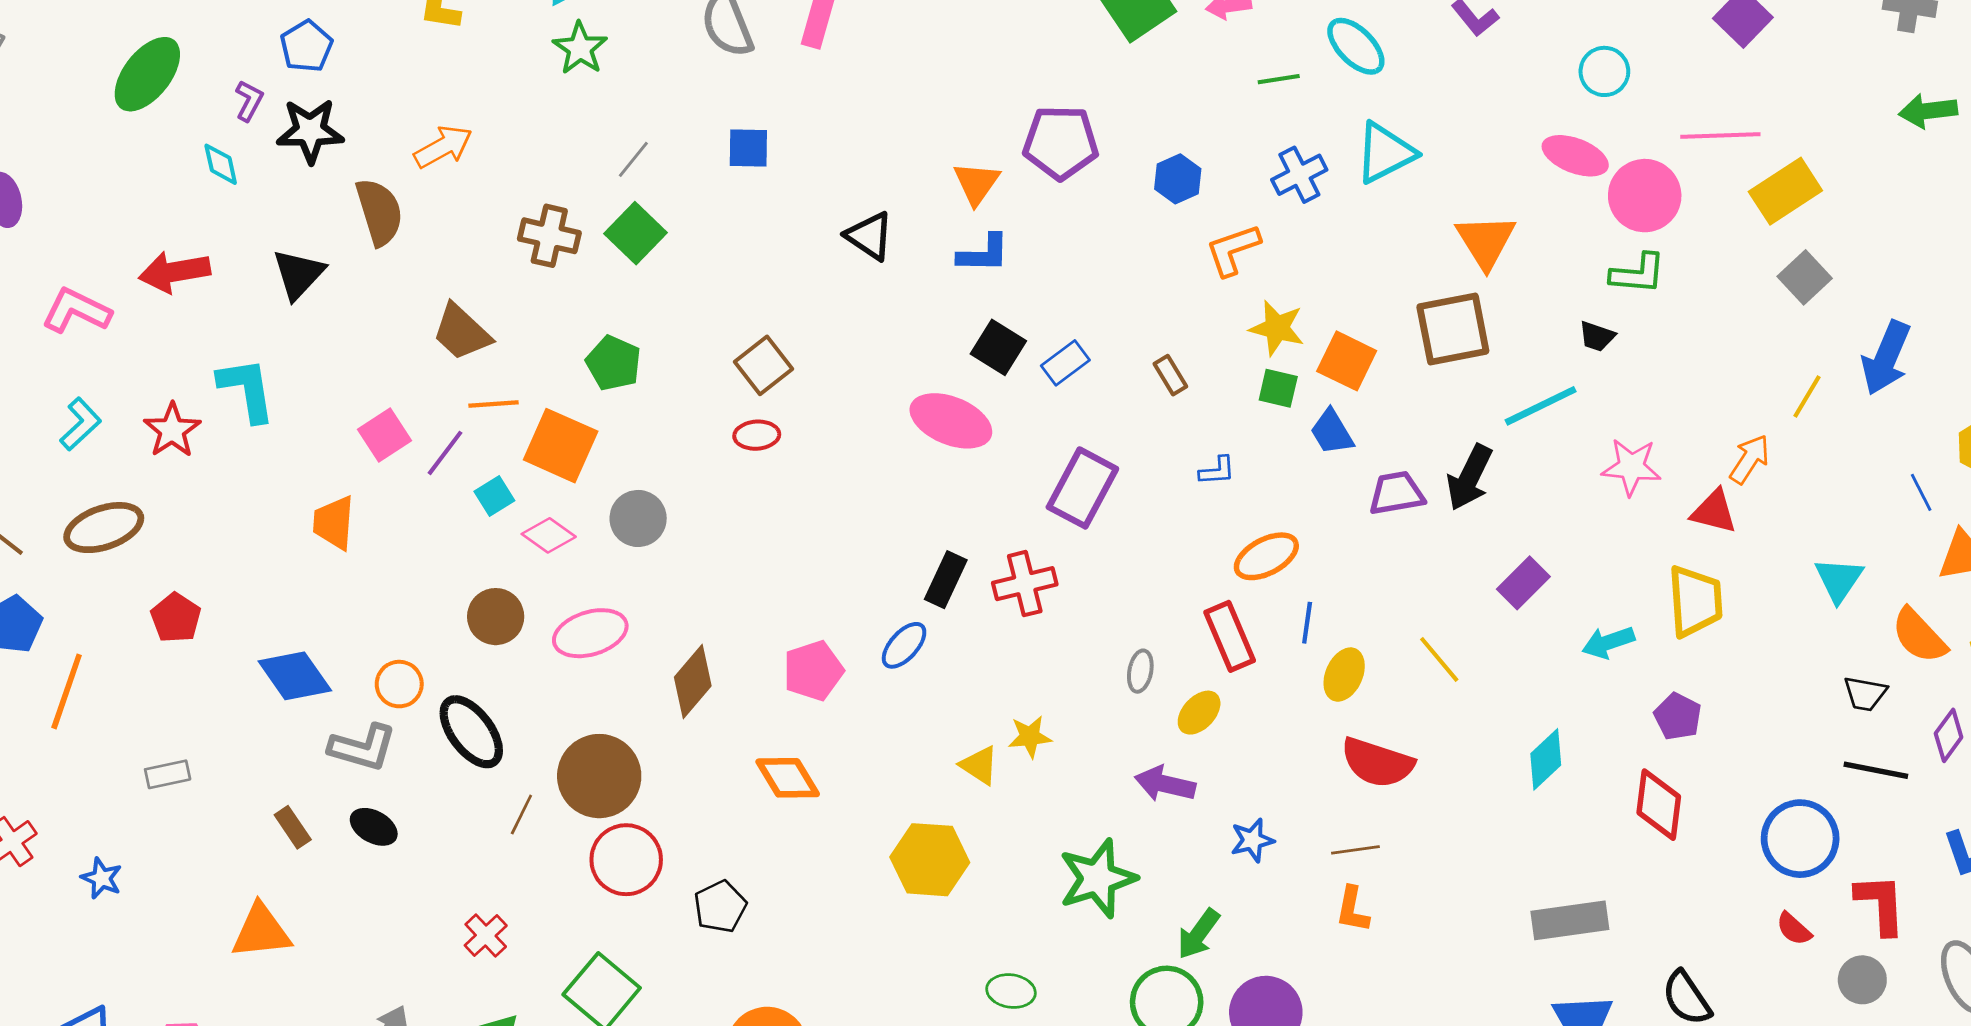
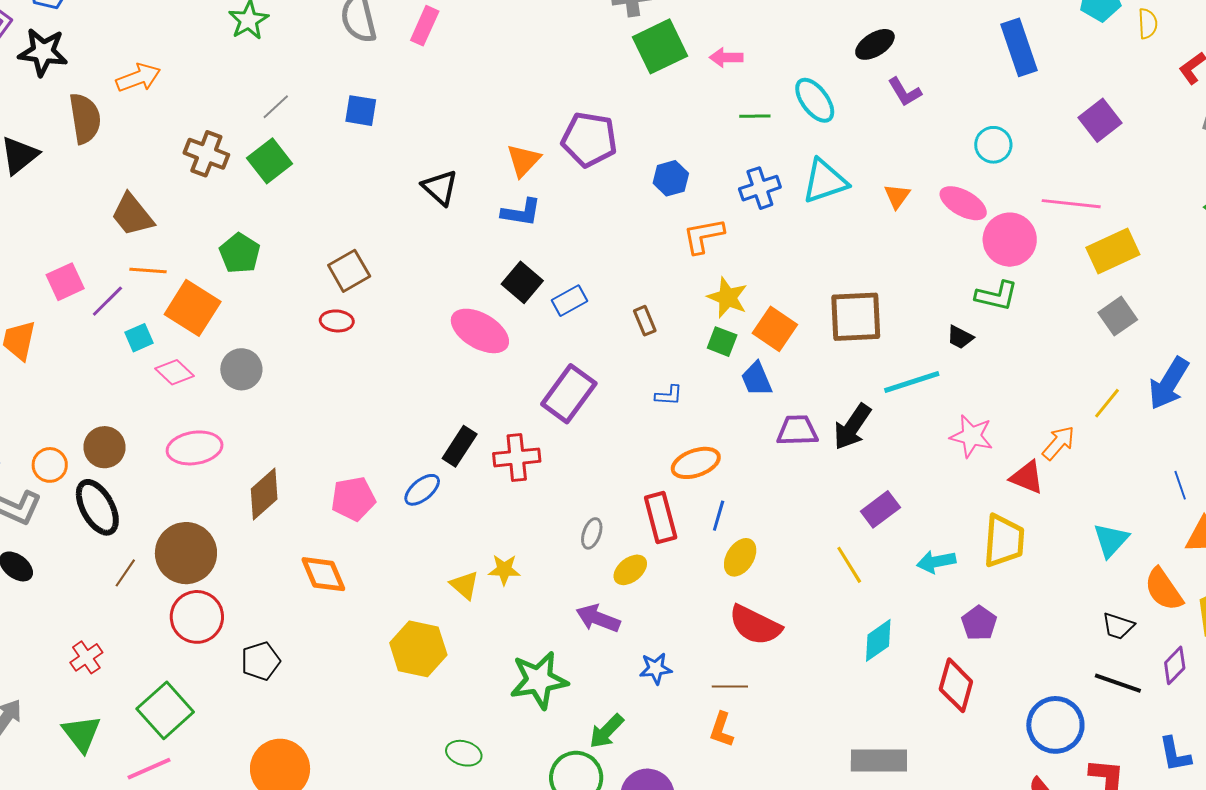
orange triangle: (1486, 241) -> (897, 196), moved, size x0.6
brown circle: (496, 617) -> (105, 447), moved
yellow line: (1439, 659) -> (849, 565), moved

